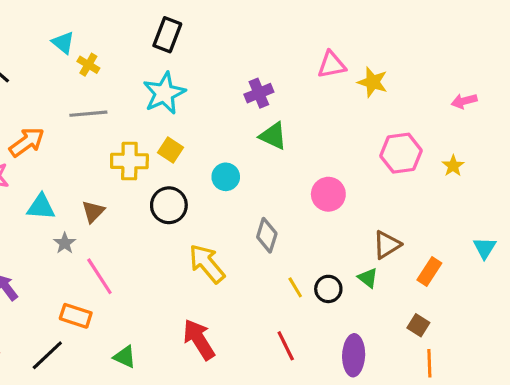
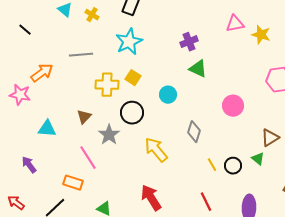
yellow cross: (88, 65) -> (92, 15), moved
cyan triangle: (41, 207) -> (47, 129), moved
gray star: (65, 243) -> (109, 135), moved, size x1.5

